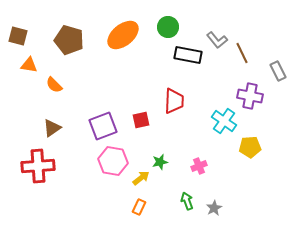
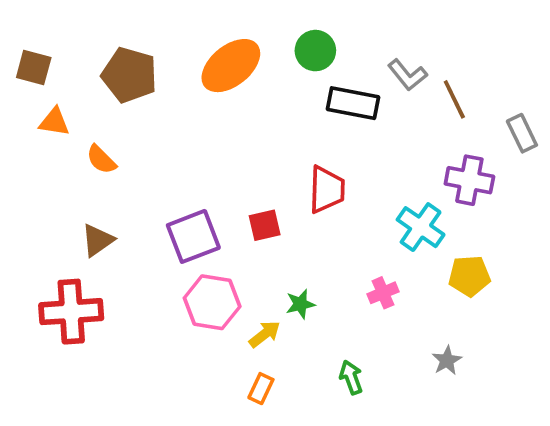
pink cross: (199, 166) -> (383, 293), moved
gray star: (214, 208) -> (447, 360), moved

